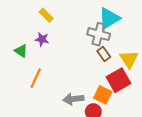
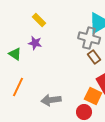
orange line: (36, 78) -> (18, 87), moved
gray arrow: (73, 99) -> (51, 100), moved

